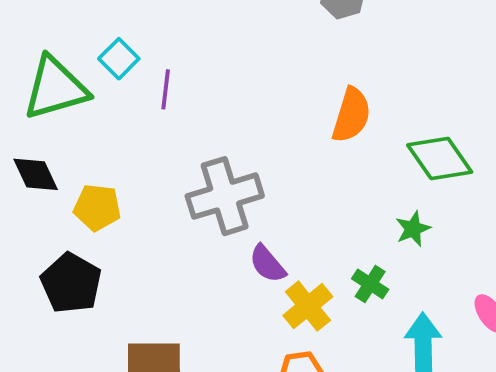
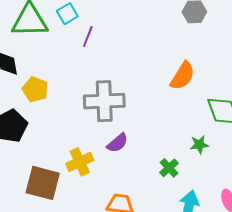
purple semicircle: (267, 264) -> (117, 143), turned -105
yellow cross: (308, 306) -> (80, 162), moved

